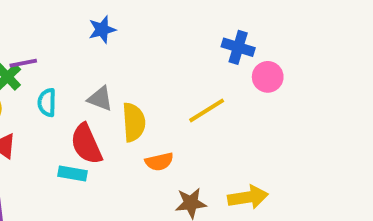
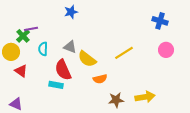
blue cross: (238, 47) -> (160, 21), moved
pink circle: (268, 77) -> (166, 50), moved
yellow semicircle: (134, 122) -> (87, 59), turned 132

